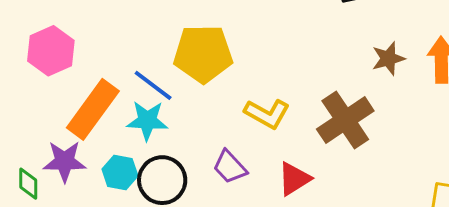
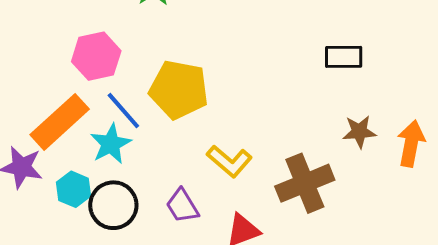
pink hexagon: (51, 51) -> (96, 56), moved
cyan star: (147, 121) -> (111, 144), turned 30

